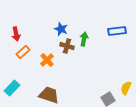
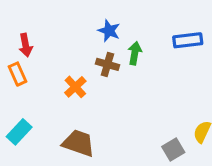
blue star: (61, 29) -> (109, 31), moved
orange rectangle: (23, 52) -> (18, 74), moved, turned -72

